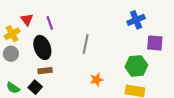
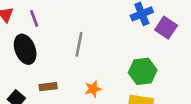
purple square: (155, 43) -> (166, 28), moved, turned 30
brown rectangle: (45, 71) -> (48, 87), moved

